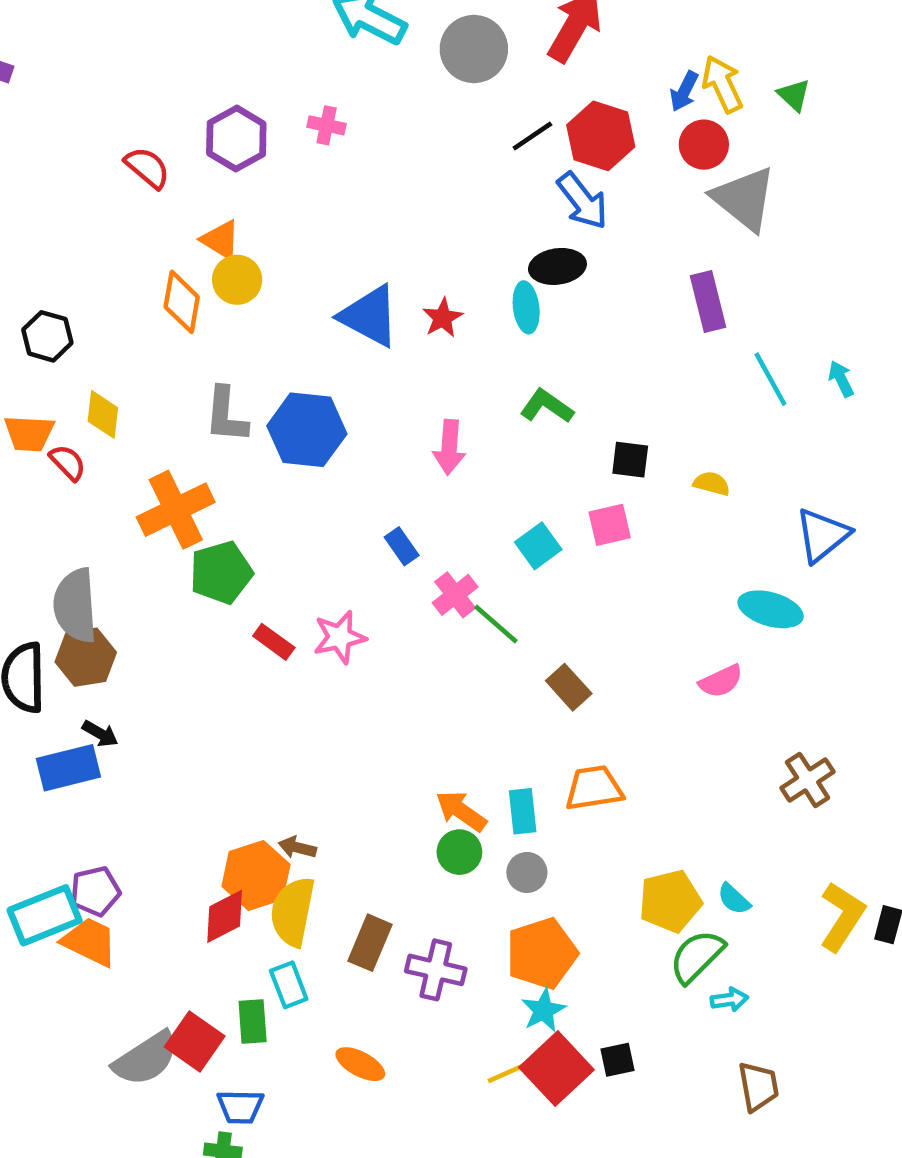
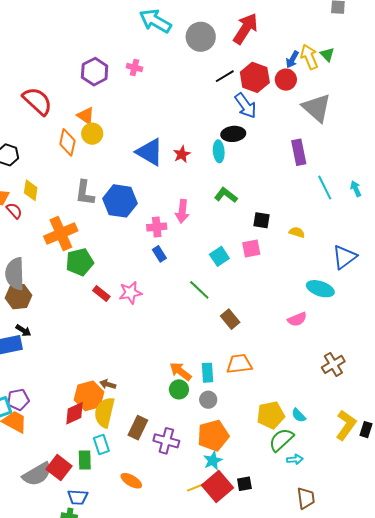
green triangle: (794, 95) -> (327, 54), moved
red circle: (704, 145) -> (286, 80), moved
red semicircle: (147, 168) -> (37, 101), moved, size x1.5
pink cross: (455, 595) -> (157, 227), moved, turned 30

